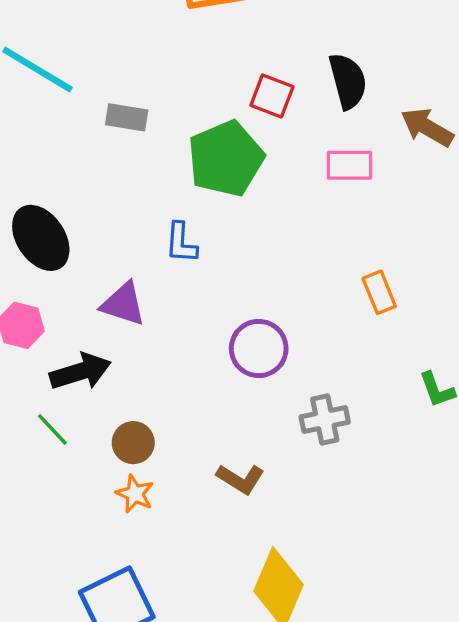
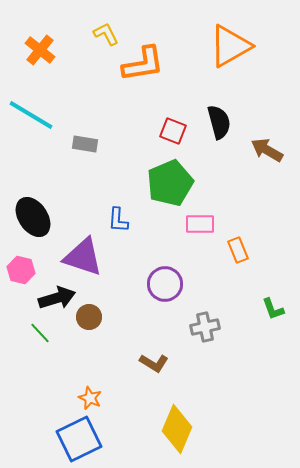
green pentagon: (226, 159) -> (170, 183), moved
pink rectangle: (349, 165) -> (200, 224), moved
purple triangle: (123, 304) -> (83, 257), size x1.4
brown circle: (133, 443) -> (89, 317), moved
orange star: (135, 494) -> (90, 398), moved

